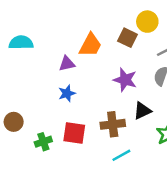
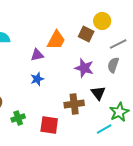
black triangle: (142, 111) -> (98, 93), turned -42
red square: (74, 133) -> (49, 125), moved
cyan line: (121, 155) -> (104, 129), moved

